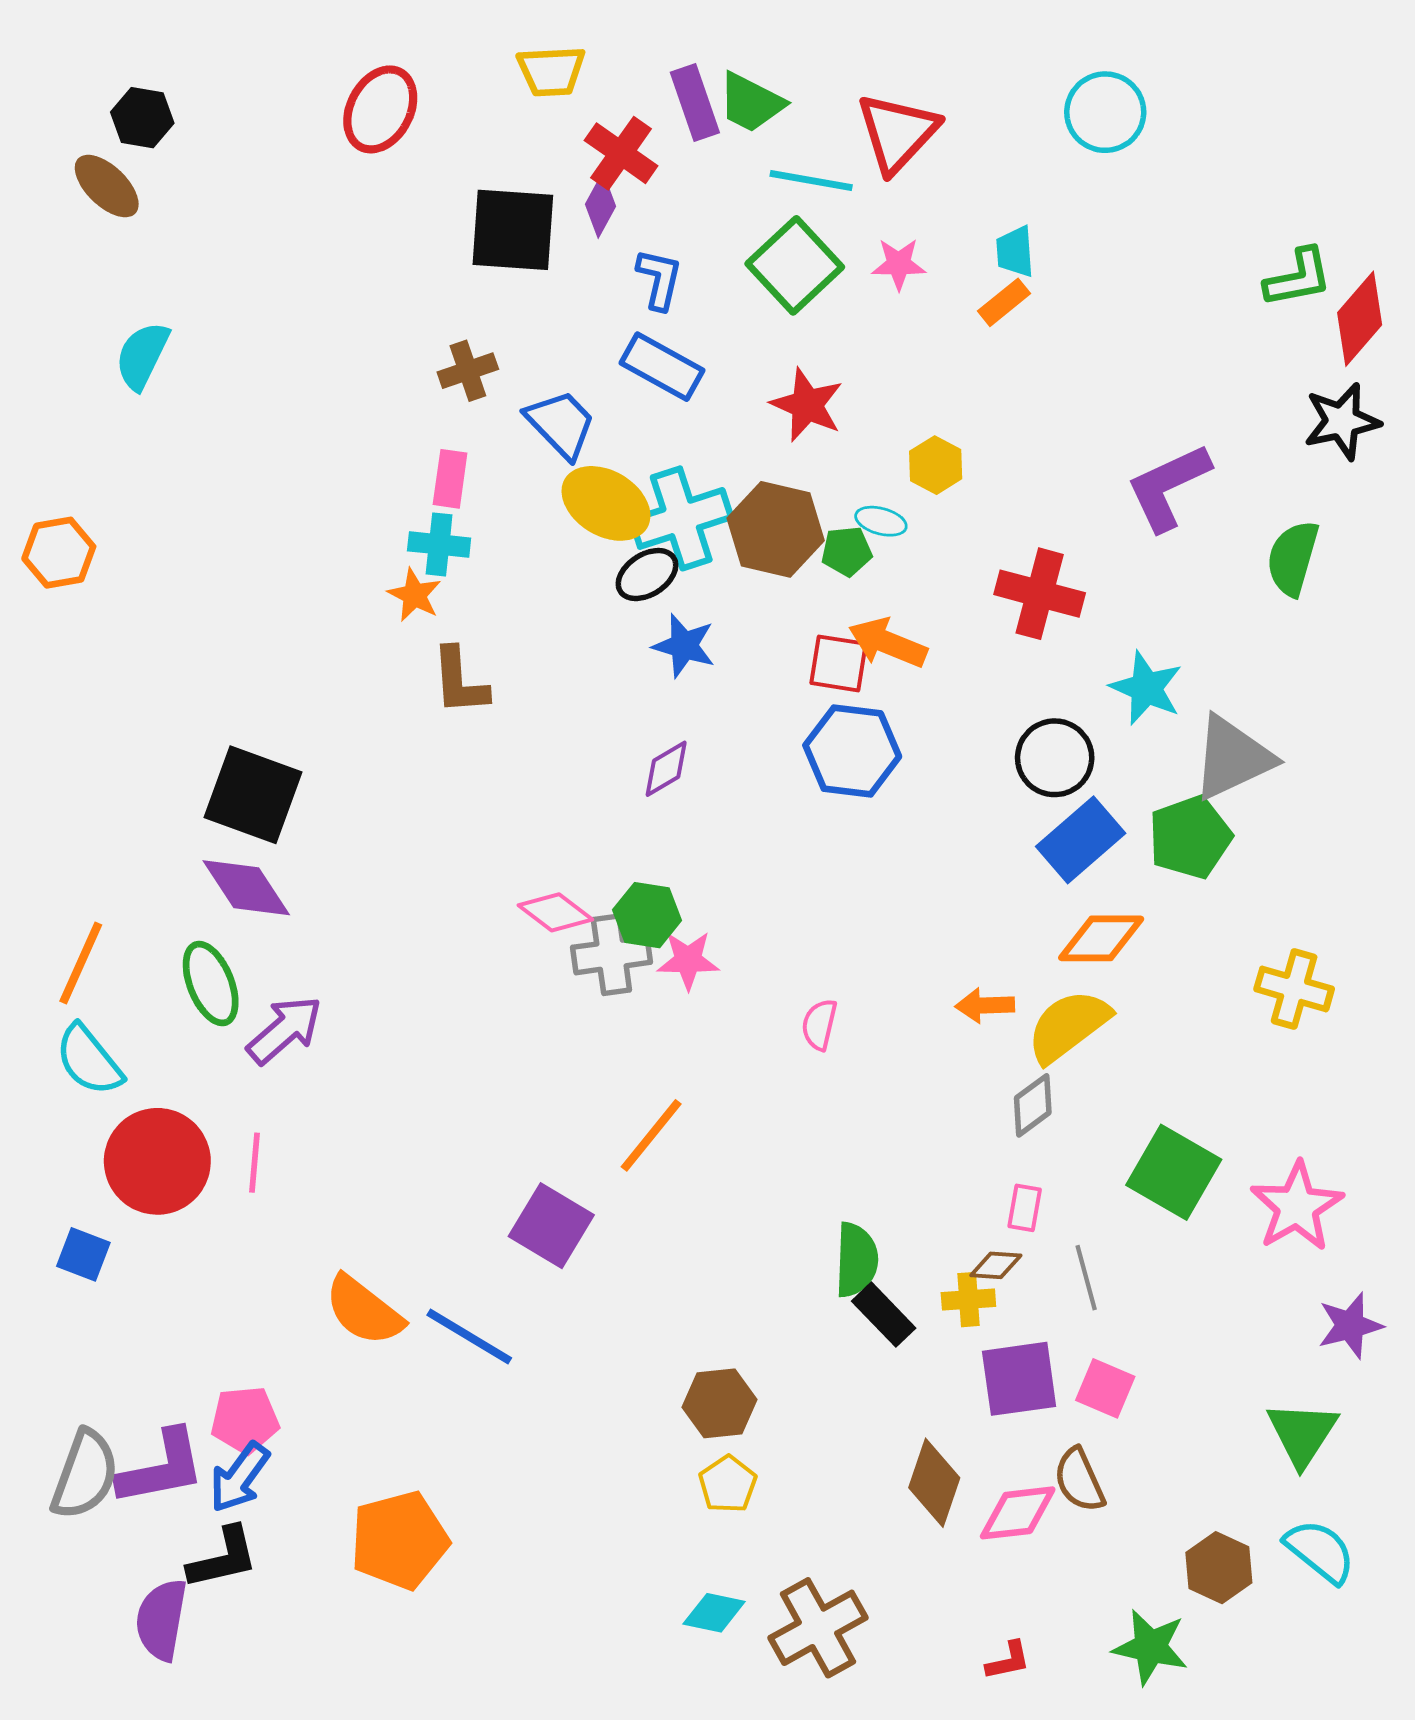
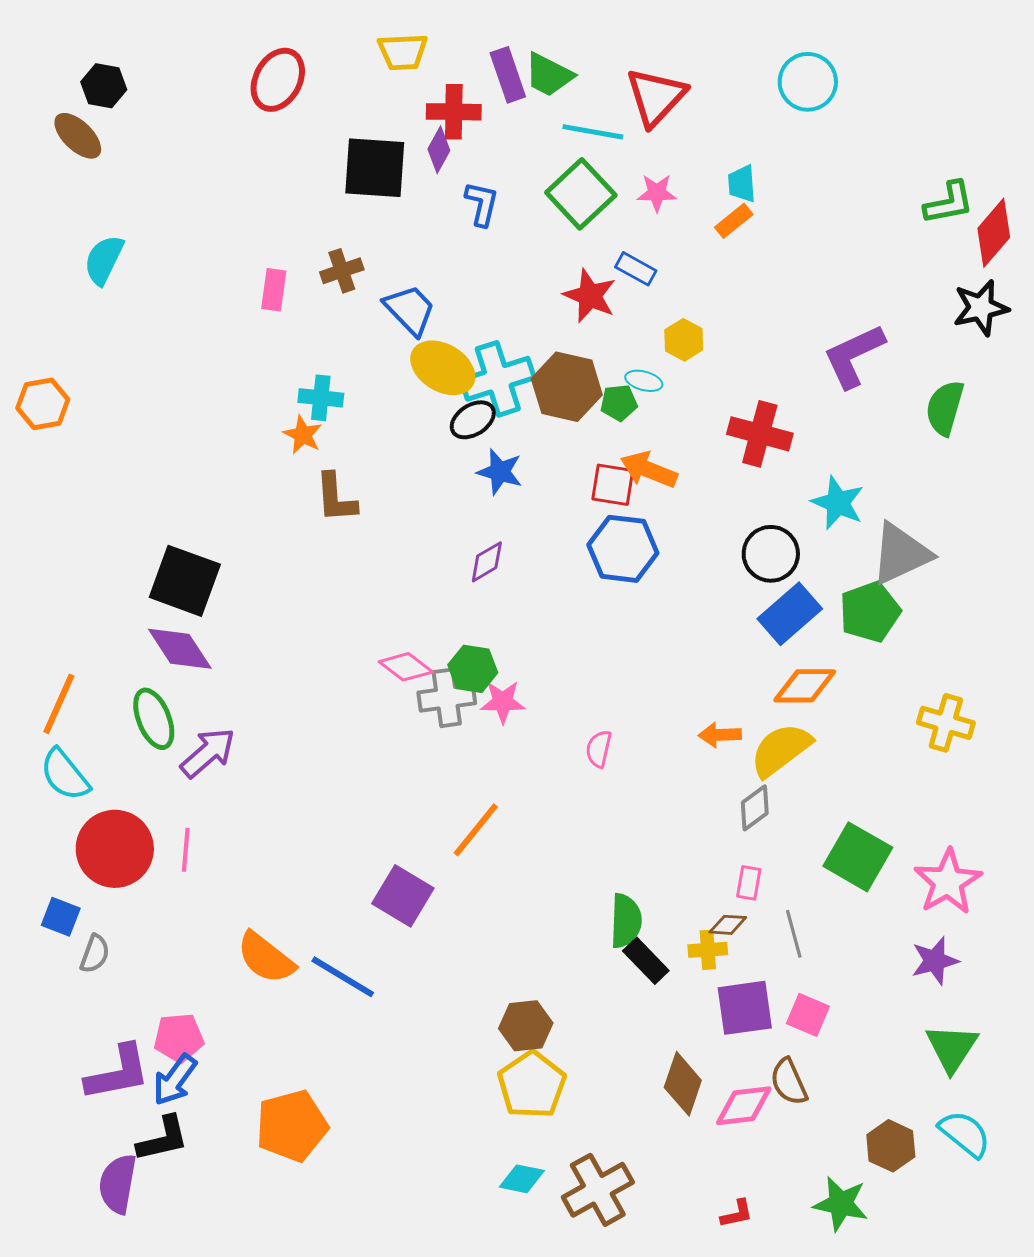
red cross: (621, 153) -> (454, 112), turned -34
blue rectangle: (662, 367) -> (636, 269), moved, size x0.7
pink rectangle: (450, 479) -> (274, 290), moved
purple star: (1350, 1325) -> (935, 961), moved
gray semicircle: (85, 1475) -> (95, 954), moved, size x0.6
yellow pentagon: (728, 1484) -> (532, 1085), size x1.6

